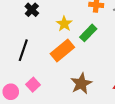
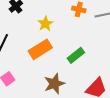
green rectangle: (88, 33) -> (76, 55), moved

